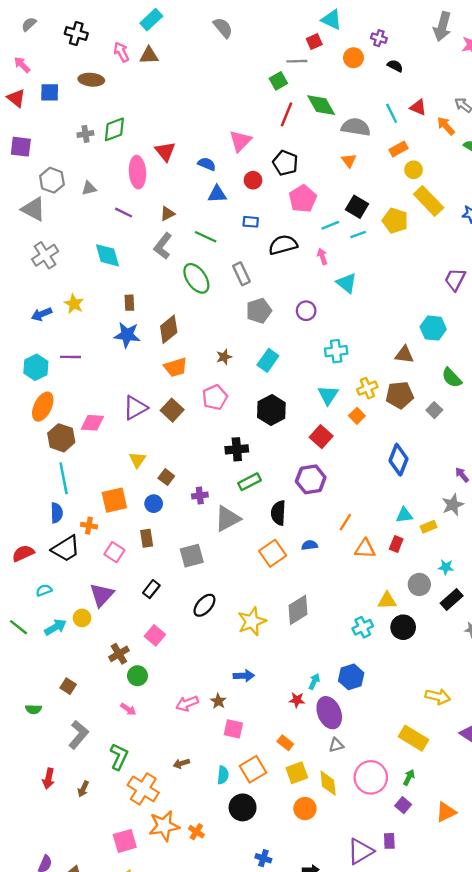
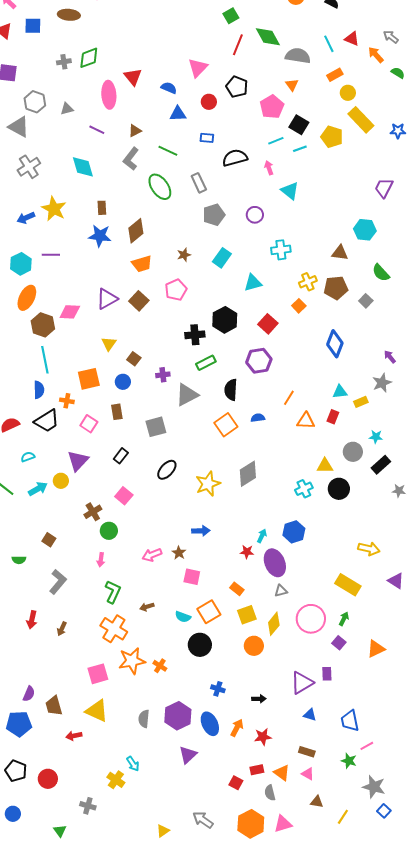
pink pentagon: (303, 199) -> (272, 107), moved
yellow star: (74, 304) -> (54, 209), size x1.4
cyan triangle: (328, 395) -> (253, 283), moved, turned 42
black hexagon: (271, 410) -> (225, 320), moved
pink arrow: (128, 709) -> (101, 560), turned 64
green L-shape: (119, 757) -> (113, 592), moved
cyan semicircle: (223, 775) -> (183, 617), turned 105
yellow diamond: (328, 783) -> (274, 624), turned 45

